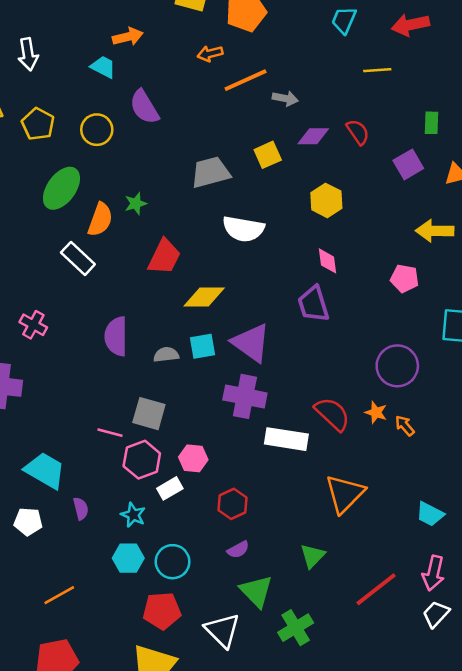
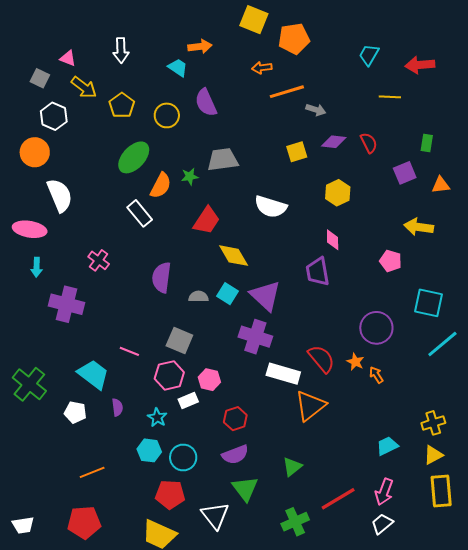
gray trapezoid: (211, 172) -> (223, 160), moved
yellow diamond: (204, 297) -> (234, 256), turned 52
cyan square: (203, 346) -> (227, 294), turned 35
pink line: (110, 433) -> (129, 351), moved
orange triangle: (345, 494) -> (310, 406), moved
cyan trapezoid: (430, 514) -> (387, 446), turned 120
purple semicircle: (238, 550) -> (235, 455), size x1.5
green cross: (296, 628) -> (295, 522), moved

